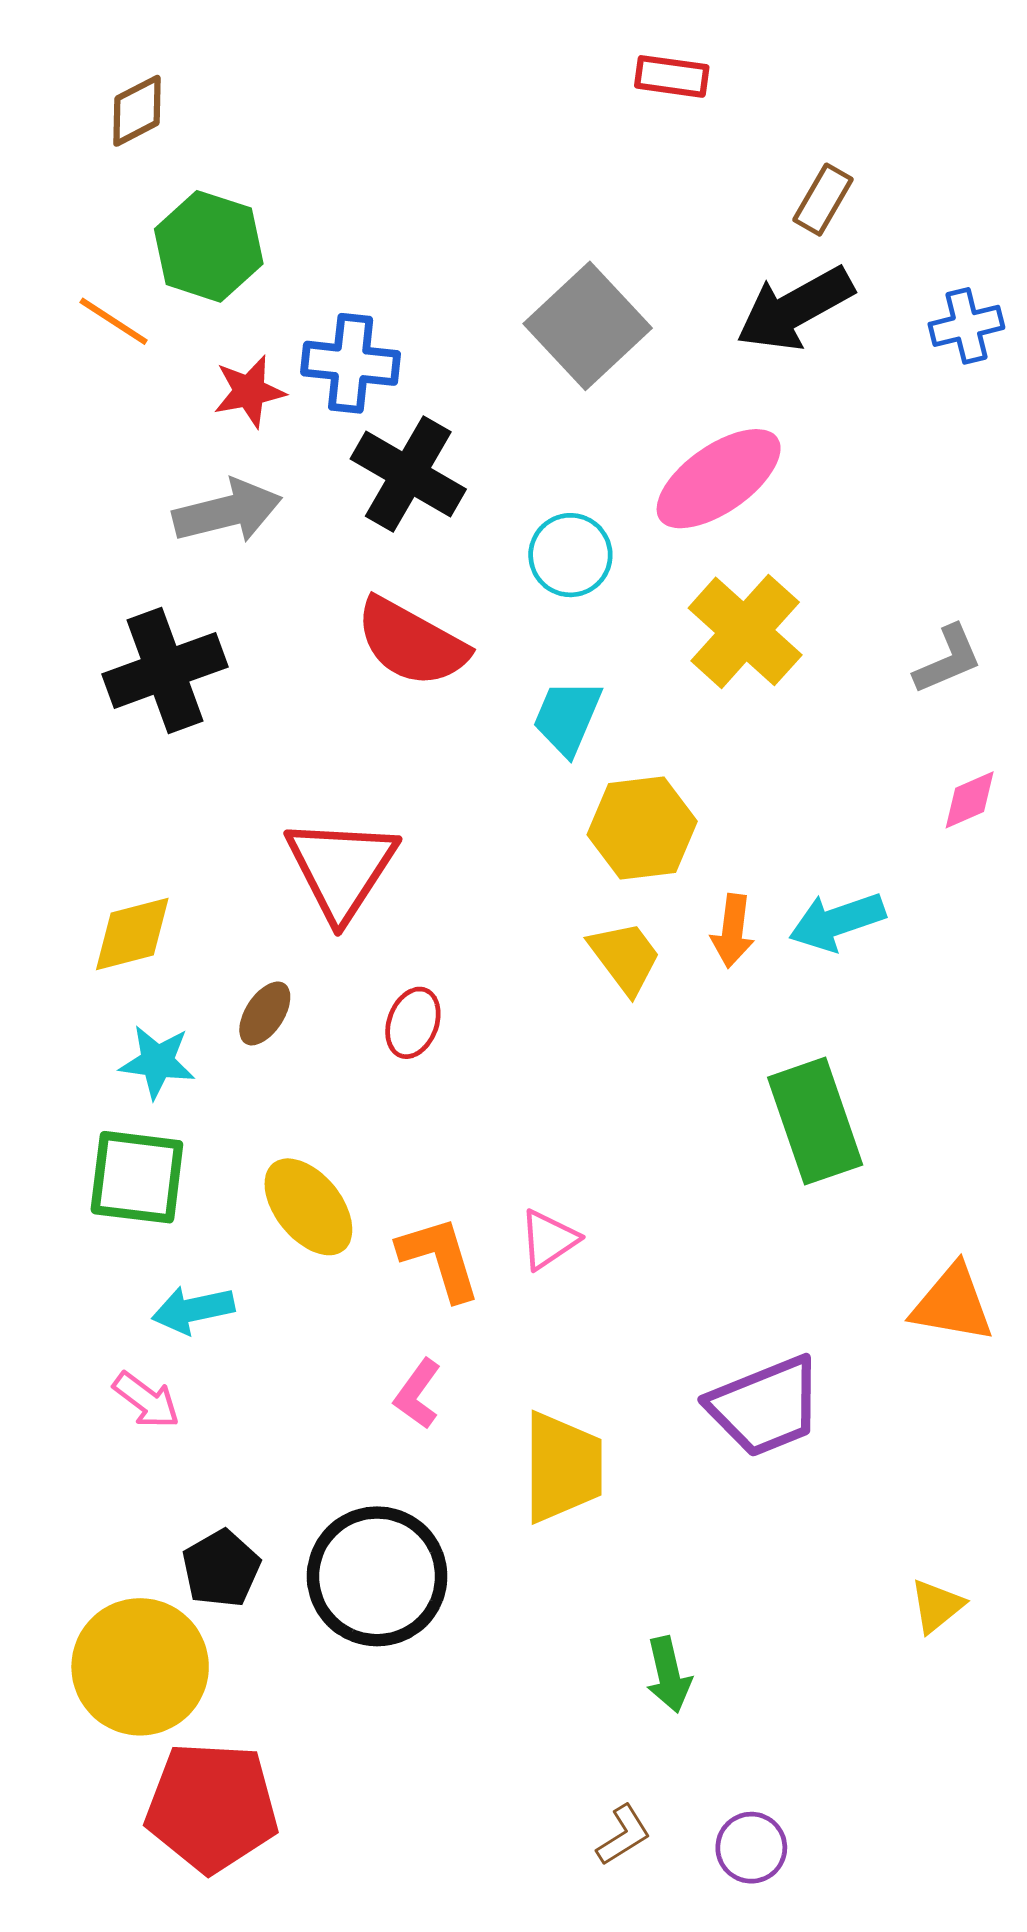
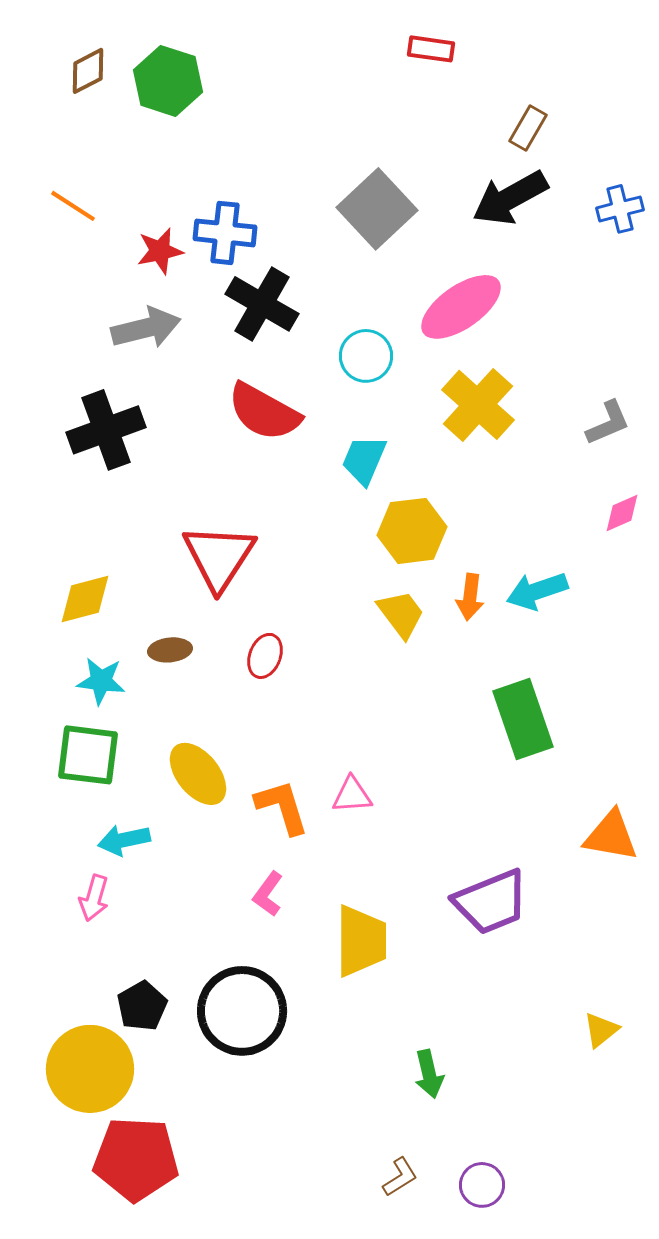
green hexagon: (209, 246) -> (168, 81), moved
brown ellipse: (265, 1013) -> (170, 650), turned 51
pink triangle: (549, 1240) -> (352, 795), turned 30
pink arrow: (146, 1400) -> (94, 898), turned 69

